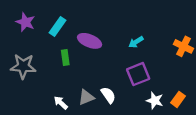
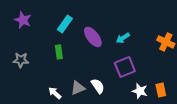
cyan rectangle: (57, 27) -> (65, 24), moved
purple ellipse: (90, 41) -> (93, 37), moved, turned 30
gray star: (23, 66) -> (21, 60), size x0.7
orange rectangle: (178, 99) -> (161, 90), turned -48

